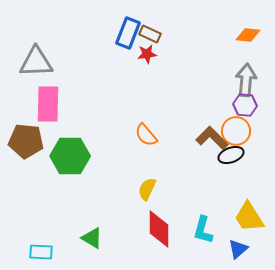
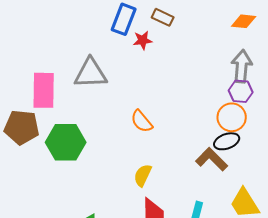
brown rectangle: (150, 34) -> (163, 17), moved
gray triangle: (36, 62) -> (91, 73), moved
brown L-shape: (212, 138) -> (212, 159), moved

